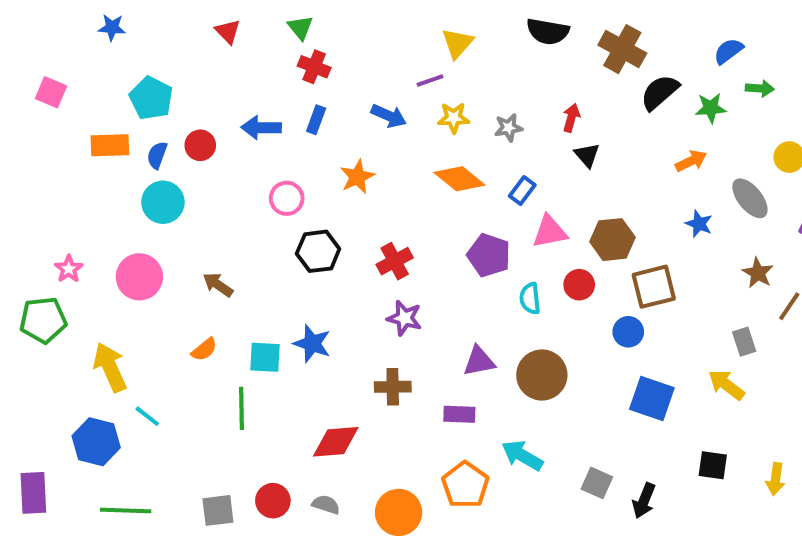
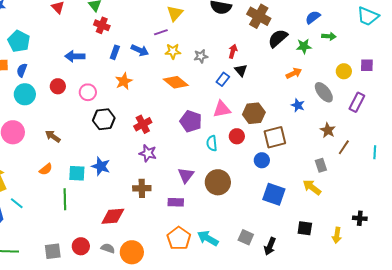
blue rectangle: (316, 120) -> (115, 52), moved
red circle: (200, 145) -> (58, 86), moved
blue rectangle: (522, 190) -> (223, 79), moved
purple triangle: (479, 361) -> (186, 175), turned -42
cyan arrow: (522, 455) -> (208, 238), moved
orange circle: (399, 512) -> (132, 252), moved

